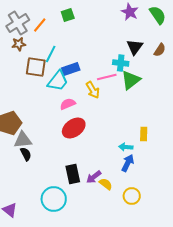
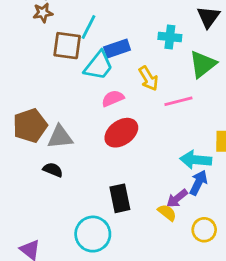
cyan cross: (121, 63) -> (170, 37), moved
pink line: (107, 77) -> (178, 101), moved
gray triangle: (23, 140) -> (60, 137), moved
cyan arrow: (126, 147) -> (196, 160), size x1.5
black semicircle: (26, 154) -> (53, 170), turned -40
purple arrow: (94, 177) -> (177, 198), moved

